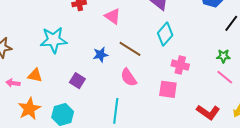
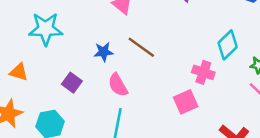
cyan diamond: (165, 34) -> (228, 45), moved
pink semicircle: (129, 77) -> (118, 85), moved
pink square: (168, 89) -> (186, 102), turned -36

